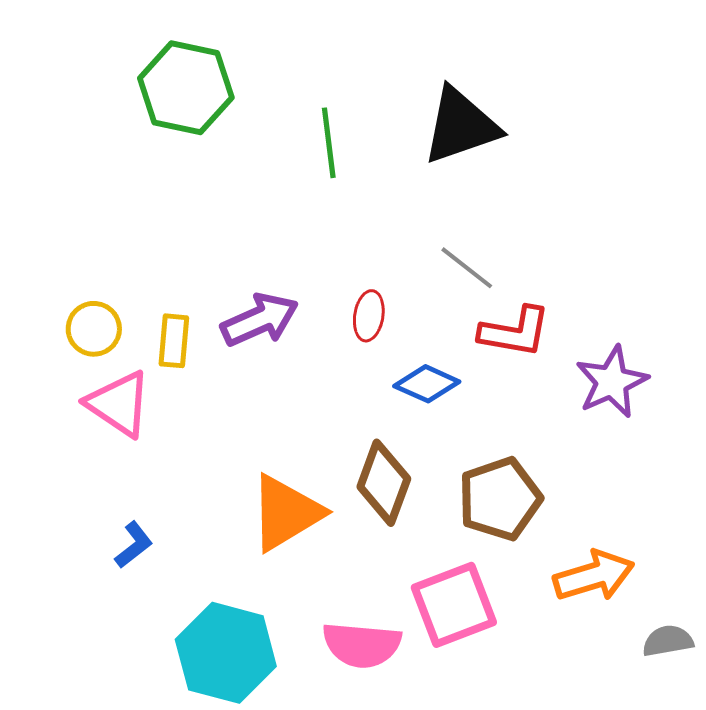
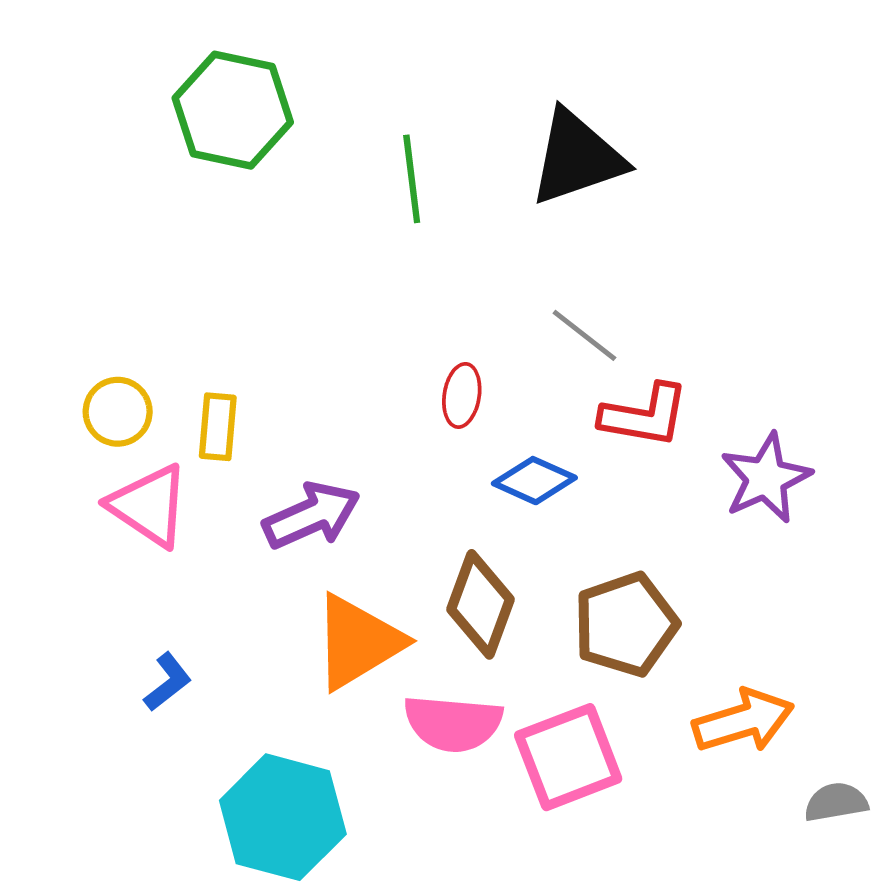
purple arrow: (260, 320) -> (312, 516), moved
pink semicircle: (362, 645) -> (453, 723), moved

